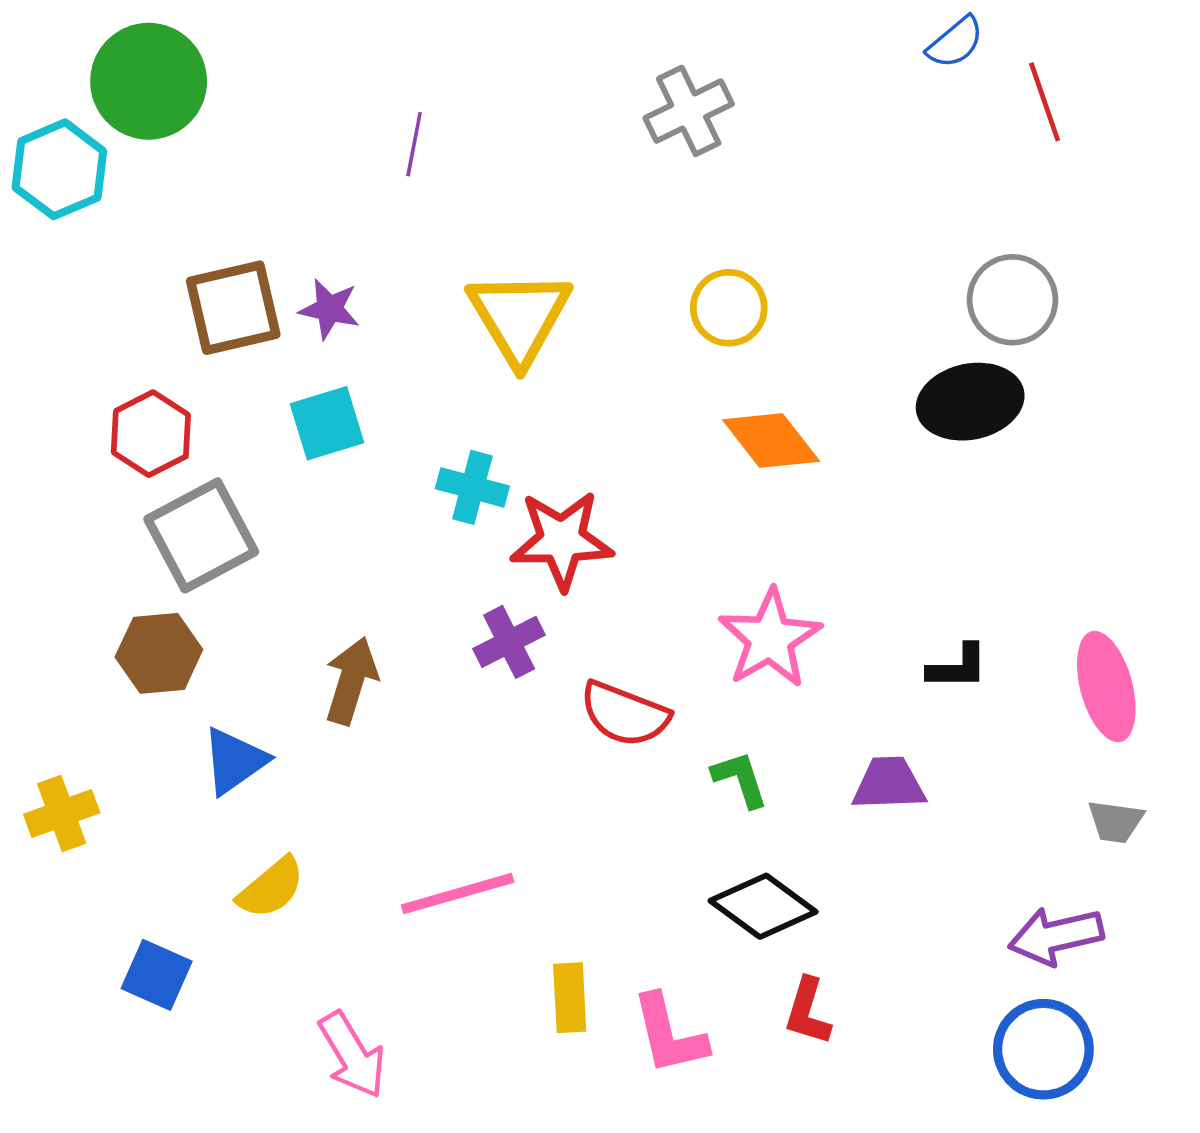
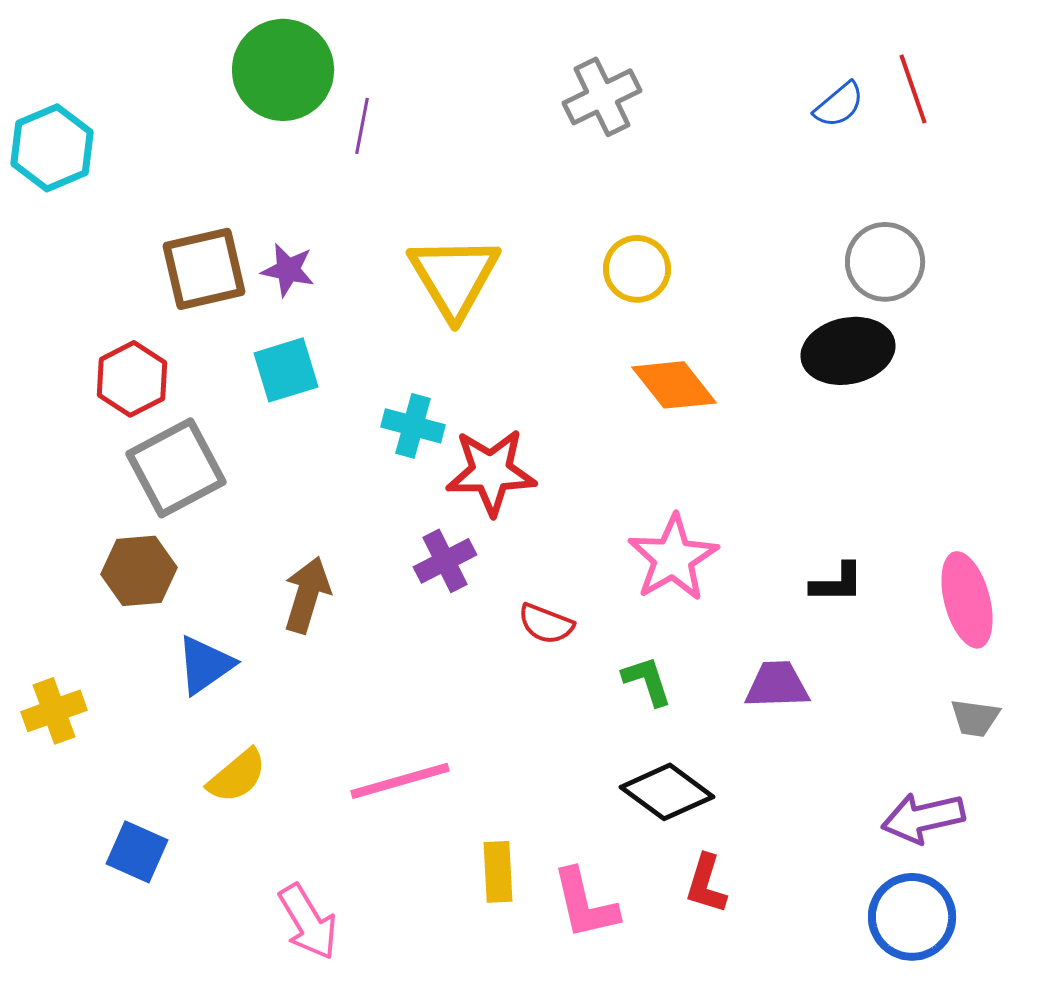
blue semicircle: (955, 42) -> (839, 105), moved
green circle: (149, 81) -> (283, 70), moved
red semicircle: (625, 714) -> (546, 624), size x0.7

